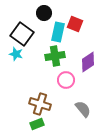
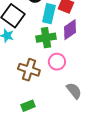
purple diamond: (88, 62) -> (70, 30), moved
brown cross: (40, 104) -> (29, 70), moved

